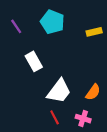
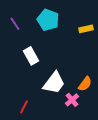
red line: (55, 117) -> (24, 107), moved, turned 56
pink cross: (83, 119) -> (72, 100), moved, turned 32

